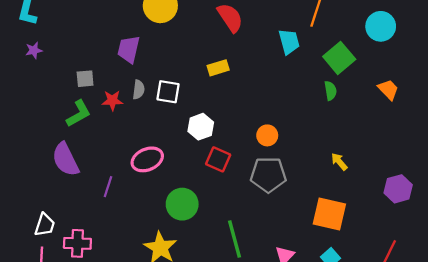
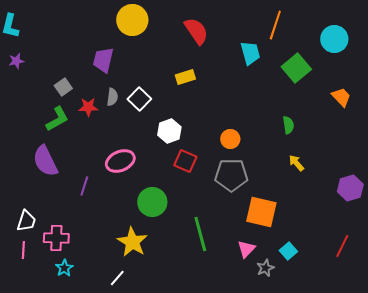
gray square: (85, 79) -> (63, 87), turned -30
green semicircle: (330, 91) -> (288, 125), moved
white square: (168, 92) -> (139, 99), turned 35
orange square: (329, 214) -> (261, 212), moved

